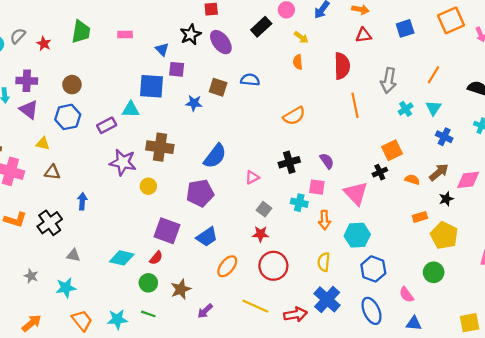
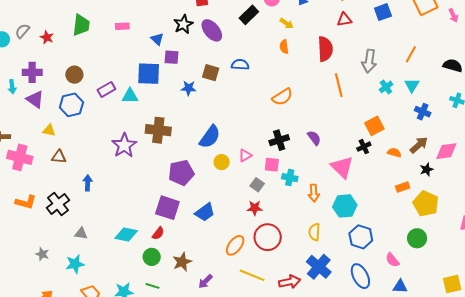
purple rectangle: (107, 125) -> (106, 90), moved
purple star: (123, 162) -> (124, 145), turned 30
yellow circle: (148, 186) -> (222, 162), moved
pink square: (317, 187) -> (272, 165), moved
purple pentagon: (200, 193) -> (181, 173), moved
orange ellipse: (227, 266) -> (235, 245), moved

